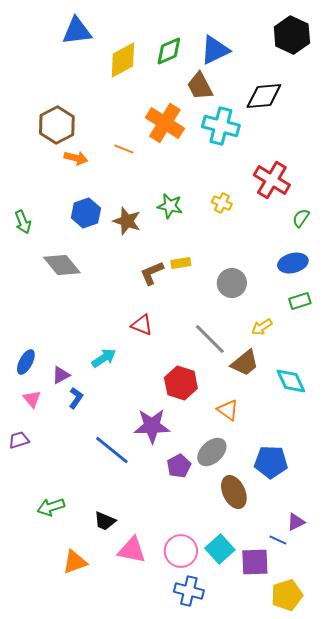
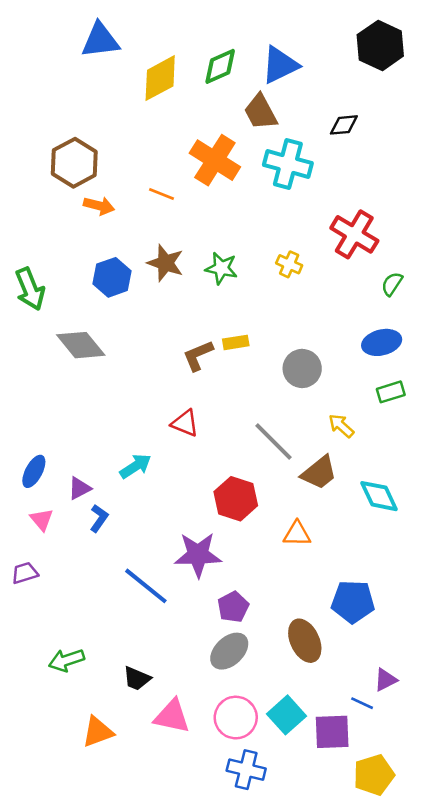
black diamond: (264, 96) -> (344, 125), size x0.6
brown star: (127, 221) -> (165, 263), moved
green arrow: (23, 222) -> (30, 289), size x1.4
yellow arrow: (262, 327) -> (341, 426), turned 75
orange triangle: (228, 410) -> (297, 534), turned -35
gray ellipse: (212, 452) -> (229, 651), moved

